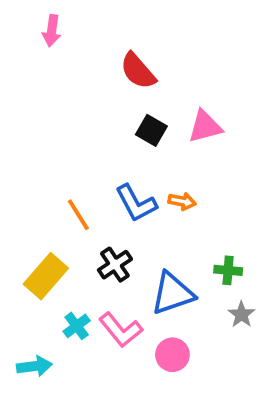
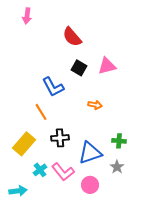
blue L-shape: (136, 203) -> (53, 87), moved
black cross: (115, 265) -> (60, 138), turned 30
gray star: (241, 314) -> (117, 167), moved

